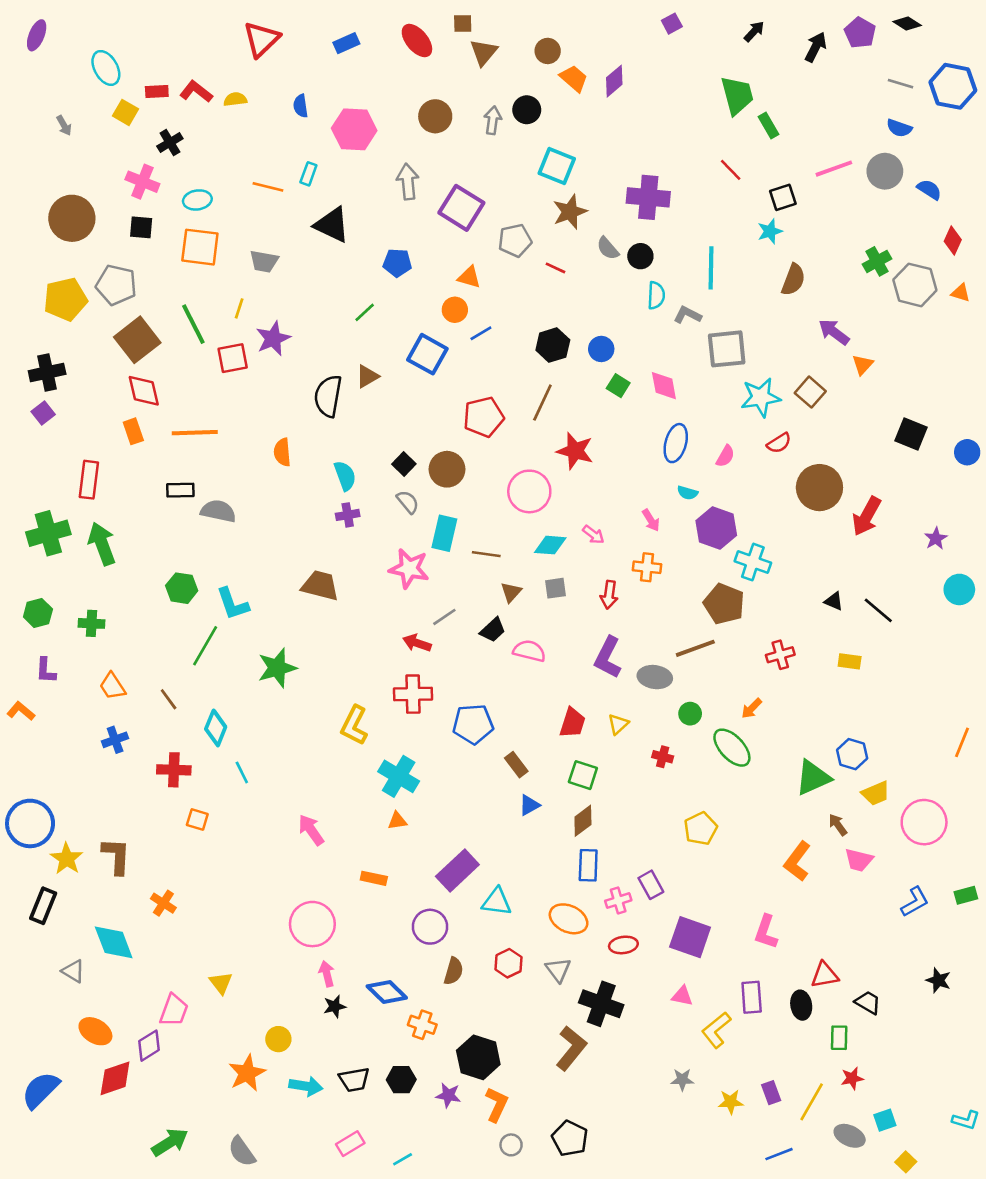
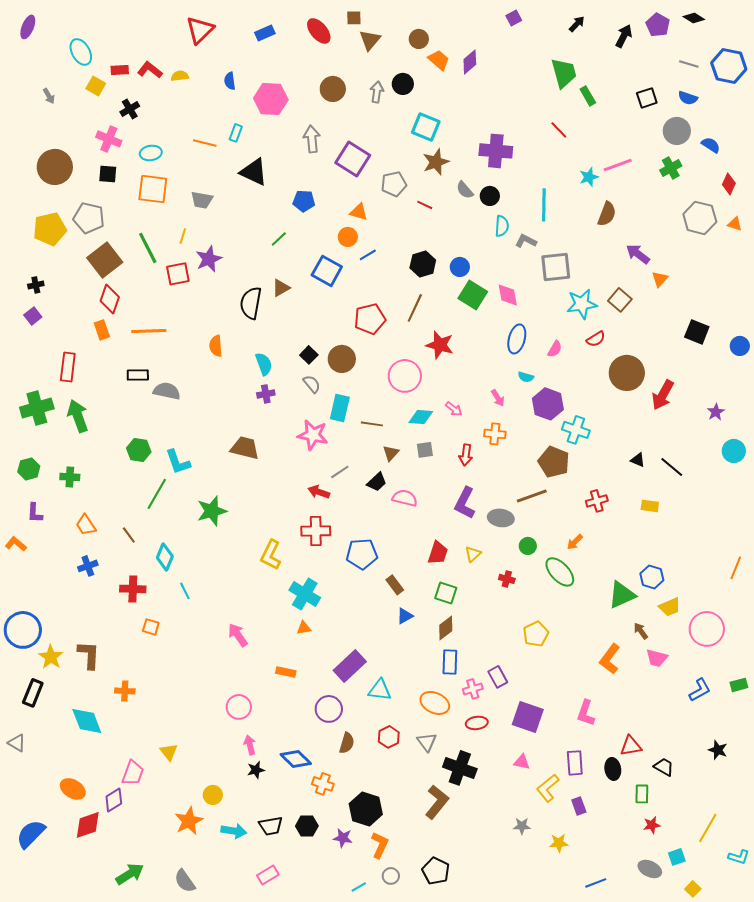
pink line: (834, 169) -> (618, 165), moved
black square: (783, 197) -> (647, 98), moved
green cross: (877, 261) -> (671, 168), moved
black cross: (47, 372) -> (36, 285), size x0.6
green square: (618, 386) -> (473, 295), size x1.6
red diamond: (144, 391) -> (110, 299), turned 32
orange cross: (163, 903) -> (125, 691), turned -30
pink circle: (312, 924) -> (239, 707), size x0.7
gray triangle: (73, 971) -> (17, 743), moved
purple rectangle: (771, 1093) -> (579, 806), moved
yellow line: (812, 1102) -> (708, 828), moved
cyan line: (403, 1159) -> (359, 887), moved

